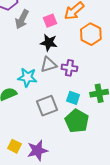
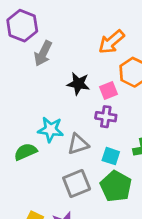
pink square: (50, 21) -> (109, 90), moved
gray triangle: (48, 65) -> (78, 144), moved
gray square: (47, 106) -> (77, 184), moved

